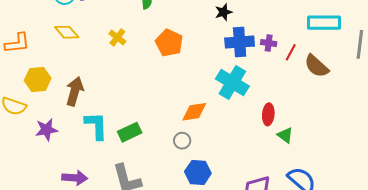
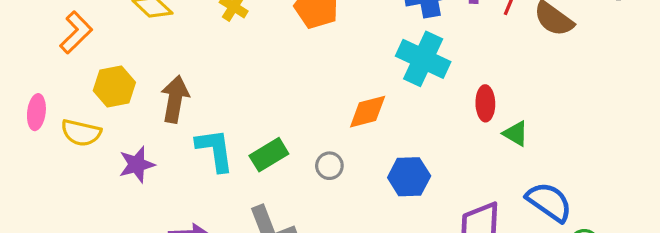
orange L-shape: (17, 43) -> (76, 32), turned -32
gray circle: (182, 141) -> (329, 166), moved
blue hexagon: (198, 172) -> (409, 177), moved

